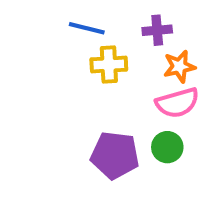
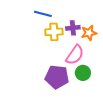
purple cross: (157, 30) -> (73, 28), moved
pink semicircle: (177, 103) -> (75, 55), moved, turned -40

